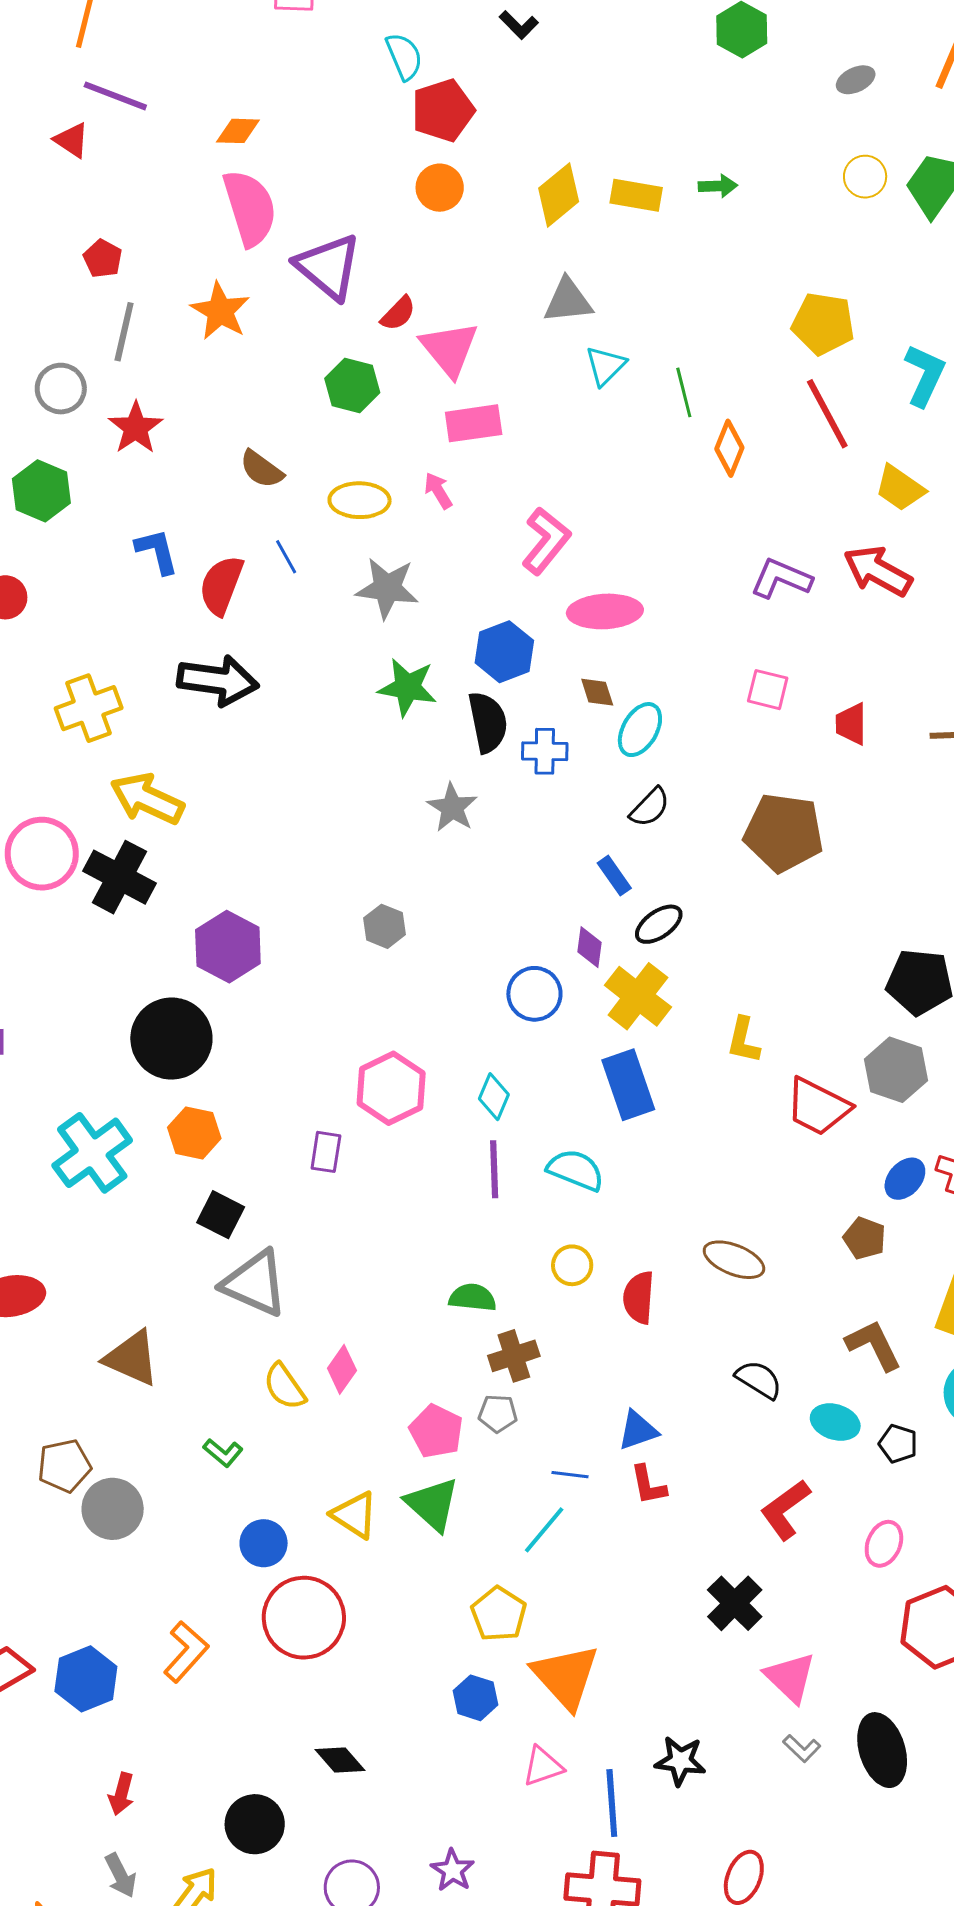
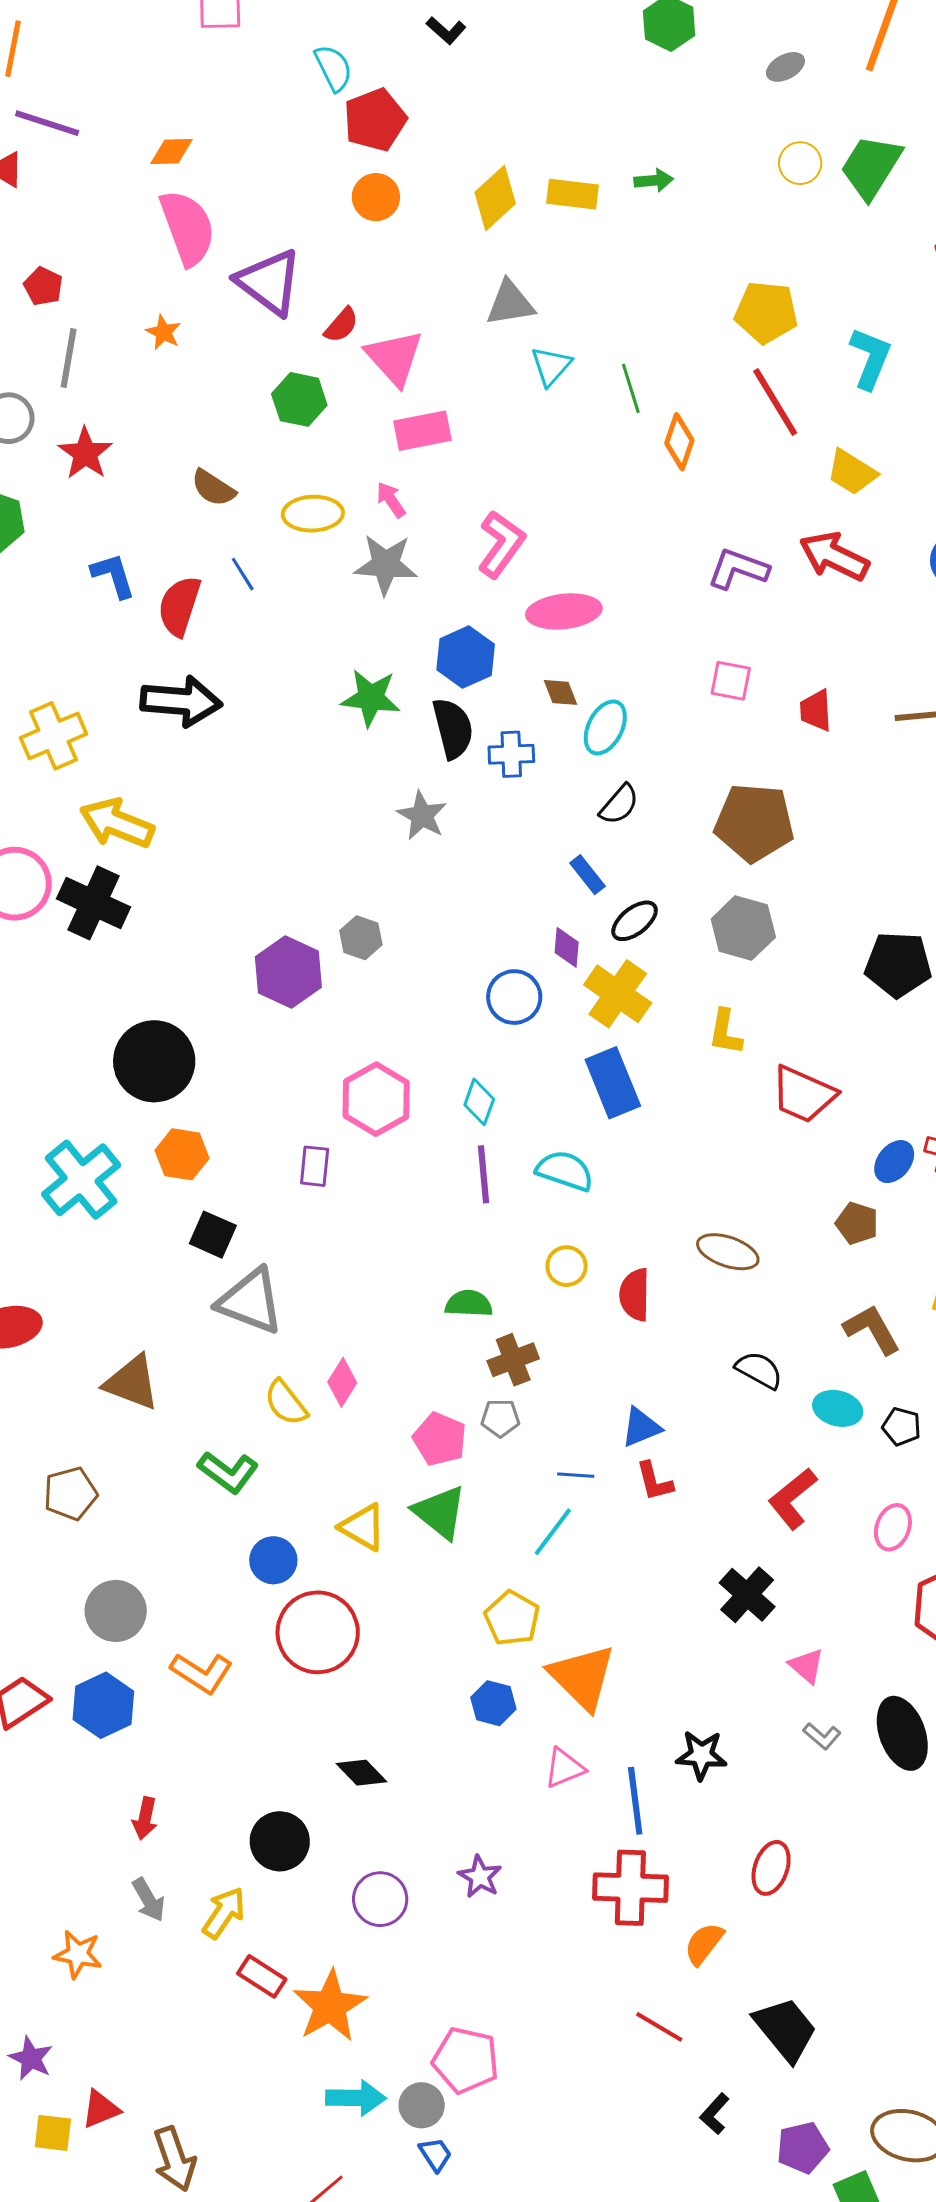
orange star: (220, 311) -> (164, 332), size x0.6
gray star: (387, 588) -> (386, 565), moved
purple hexagon: (228, 947) -> (288, 972), moved
gray hexagon: (896, 1070) -> (743, 928), moved
green L-shape: (223, 1453) -> (228, 1472), size x1.5
gray circle: (113, 1509) -> (116, 1611), moved
orange L-shape: (186, 1652) -> (202, 1673), turned 84
pink triangle: (790, 1677) -> (807, 1666), size x0.7

